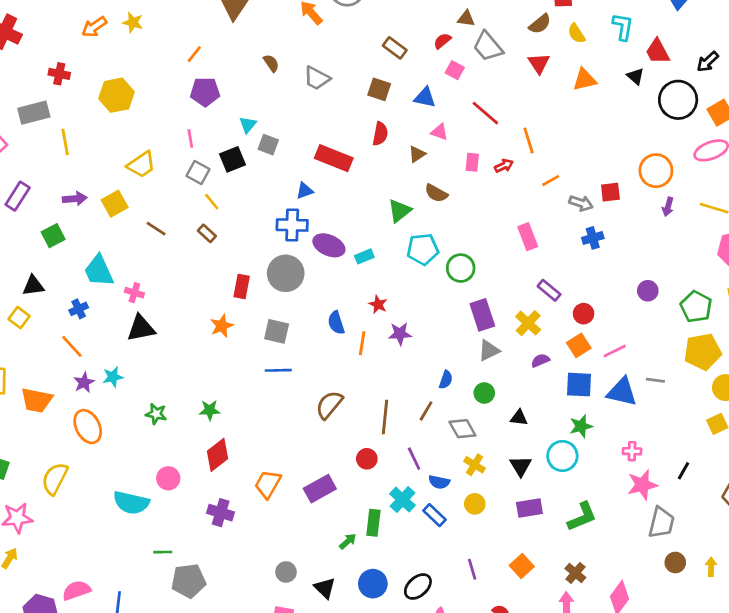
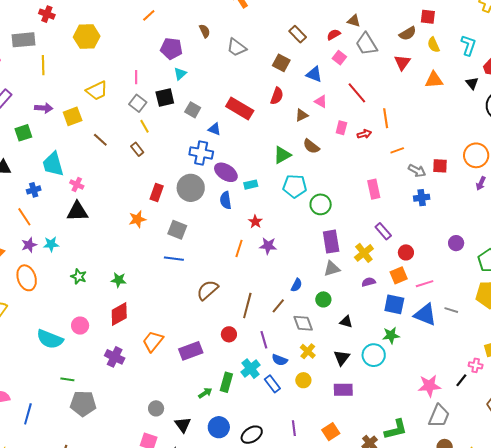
purple pentagon: (205, 92) -> (171, 49), moved
gray square: (268, 145) -> (193, 110), moved
blue triangle: (305, 191) -> (214, 129), turned 32
blue semicircle: (336, 323) -> (226, 200), moved
pink cross: (632, 451) -> (476, 365), moved
green L-shape: (582, 517) -> (396, 429), moved

